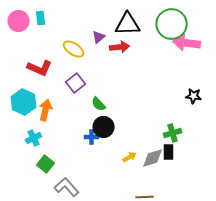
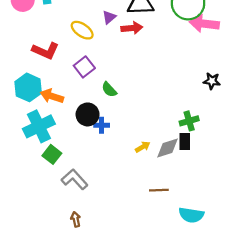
orange arrow: (46, 110) -> (52, 96), turned -85
black circle: (104, 127) -> (88, 114), moved
cyan cross: (34, 138) -> (39, 126), size x1.8

